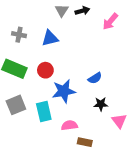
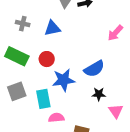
pink arrow: (110, 21) -> (115, 33), moved
blue semicircle: (95, 78) -> (94, 69), size x1.5
pink semicircle: (69, 125) -> (56, 118), moved

